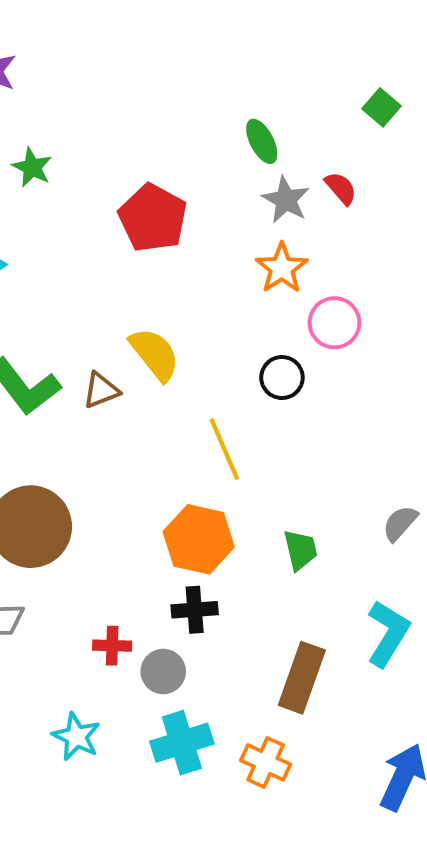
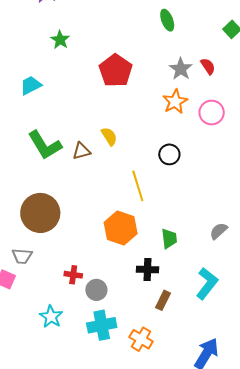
green ellipse: (262, 141) -> (167, 20), moved
pink circle: (334, 323) -> (212, 113), moved
yellow semicircle: (155, 354) -> (109, 136), size x0.7
black cross: (195, 610) -> (148, 269), moved
brown rectangle: (302, 678) -> (163, 300), size x0.6

